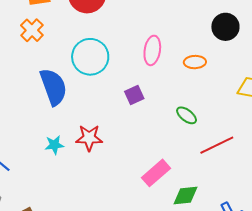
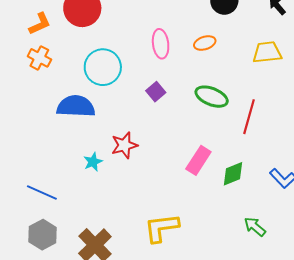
blue semicircle: (53, 87) -> (76, 106), turned -51
green ellipse: (187, 115) -> (212, 97), size x1.5
red line: (217, 145) -> (249, 117), turned -32

